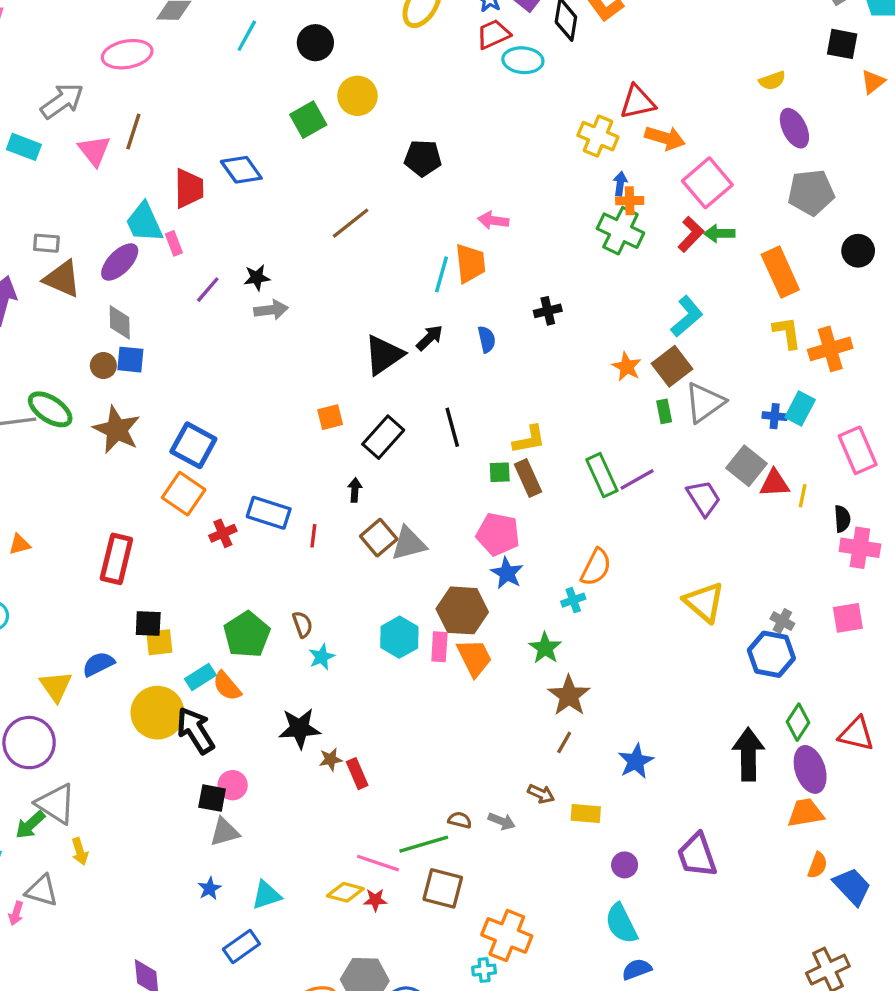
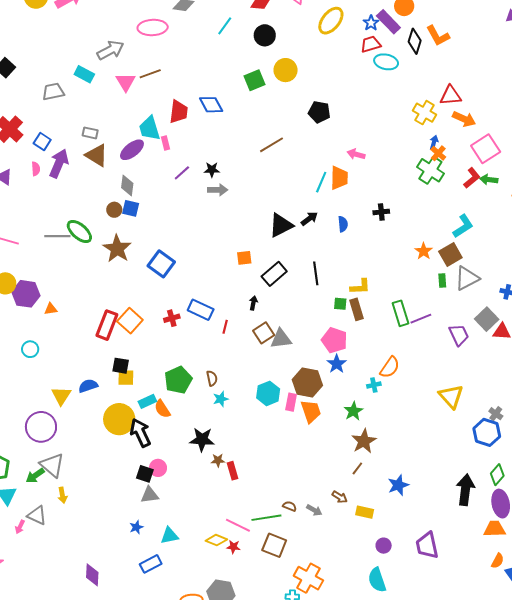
brown line: (133, 132) -> (150, 74), turned 45
orange cross: (630, 201) -> (438, 153), turned 35
orange square: (184, 494) -> (130, 321), moved

